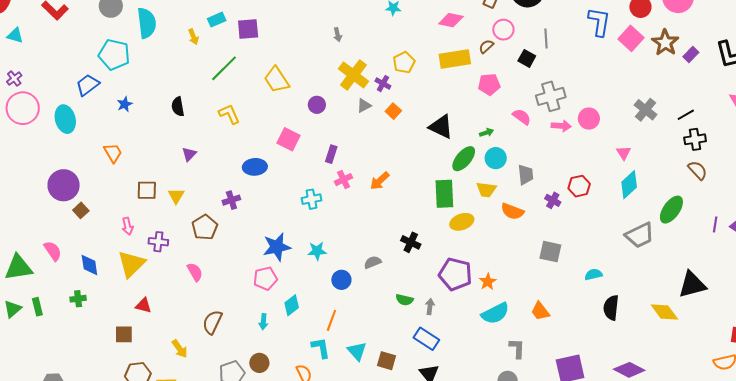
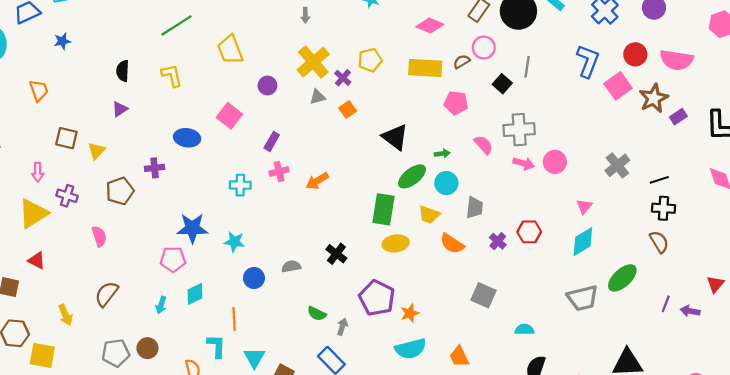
black semicircle: (178, 107) -> (123, 71), moved
orange line: (331, 320) -> (234, 319), turned -35

